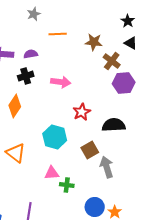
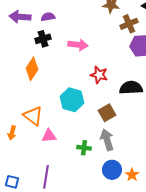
brown cross: (112, 61) -> (129, 24), turned 30
red star: (82, 112) -> (99, 75), turned -30
gray arrow: (107, 167) -> (107, 140), moved
pink triangle: (52, 173) -> (49, 136), moved

